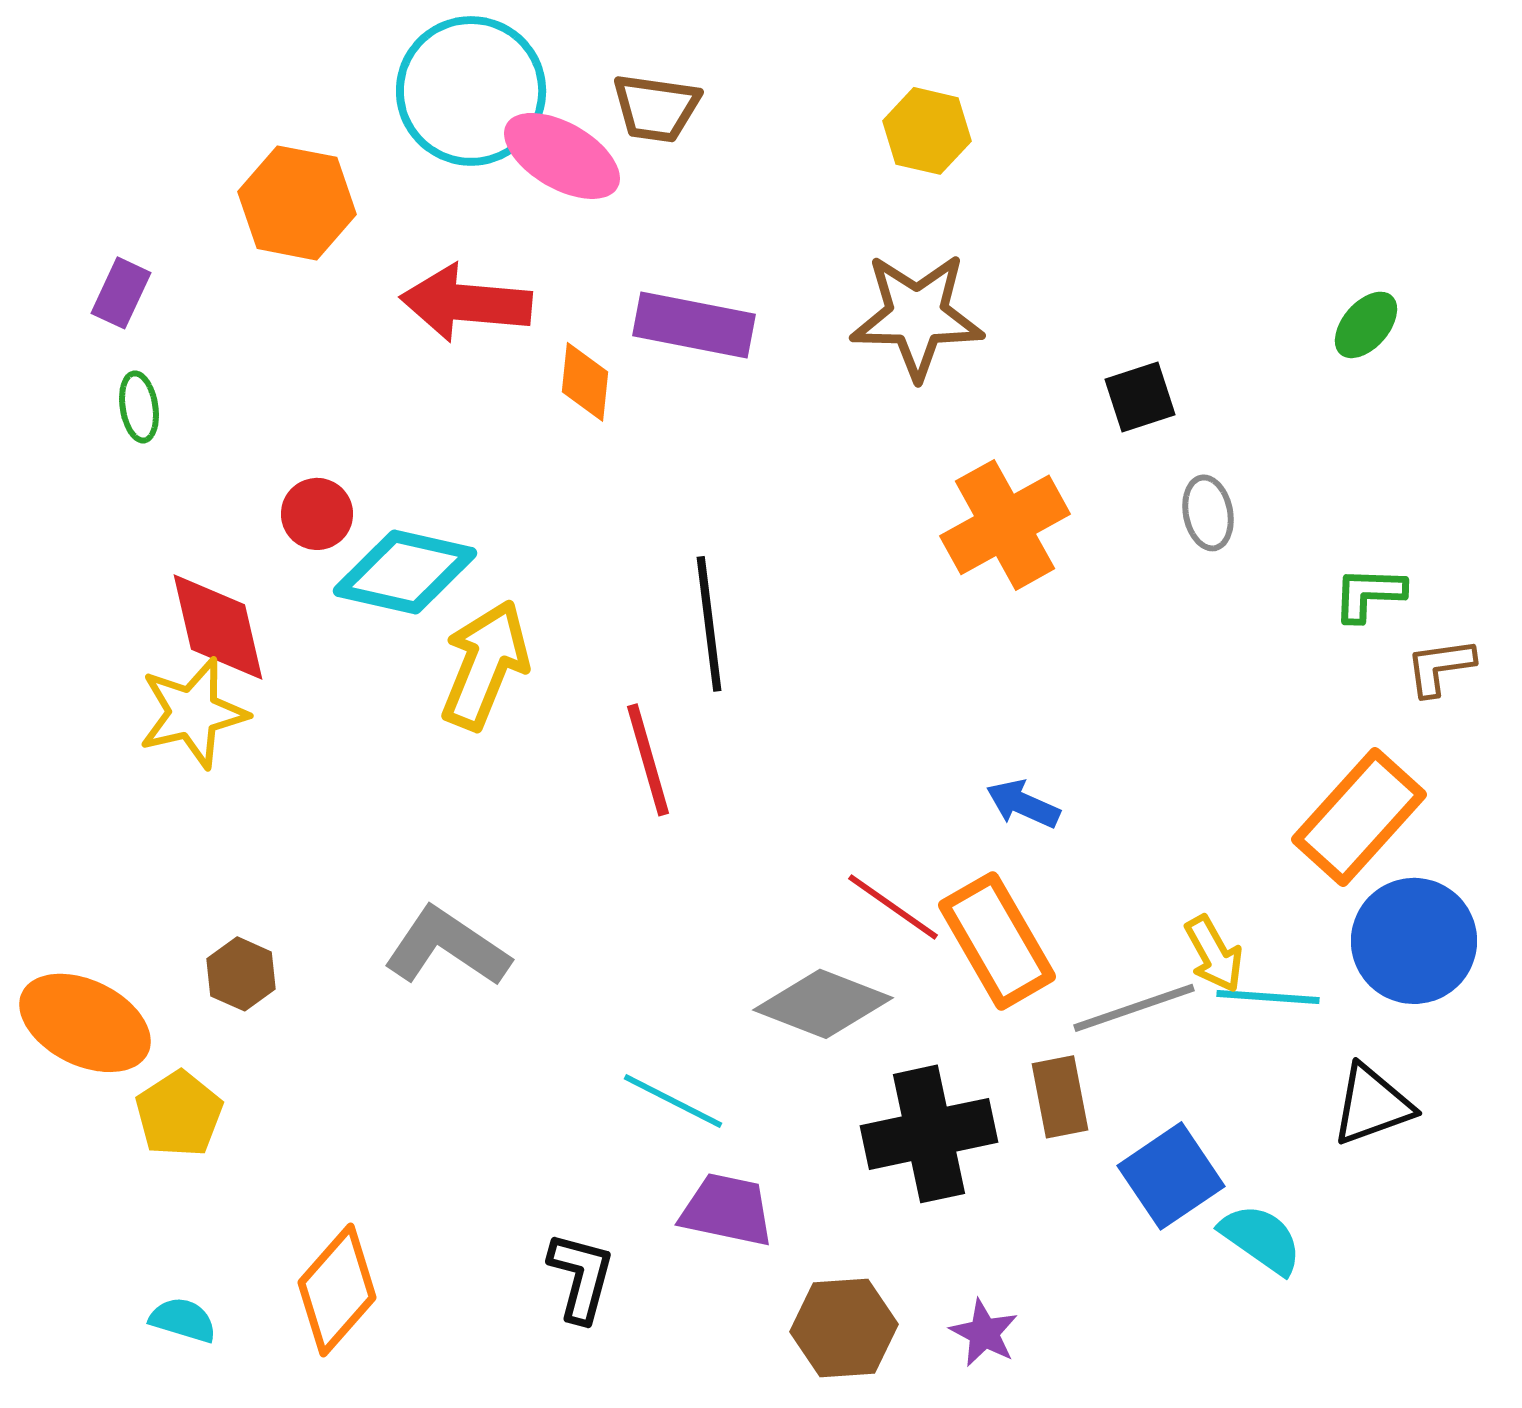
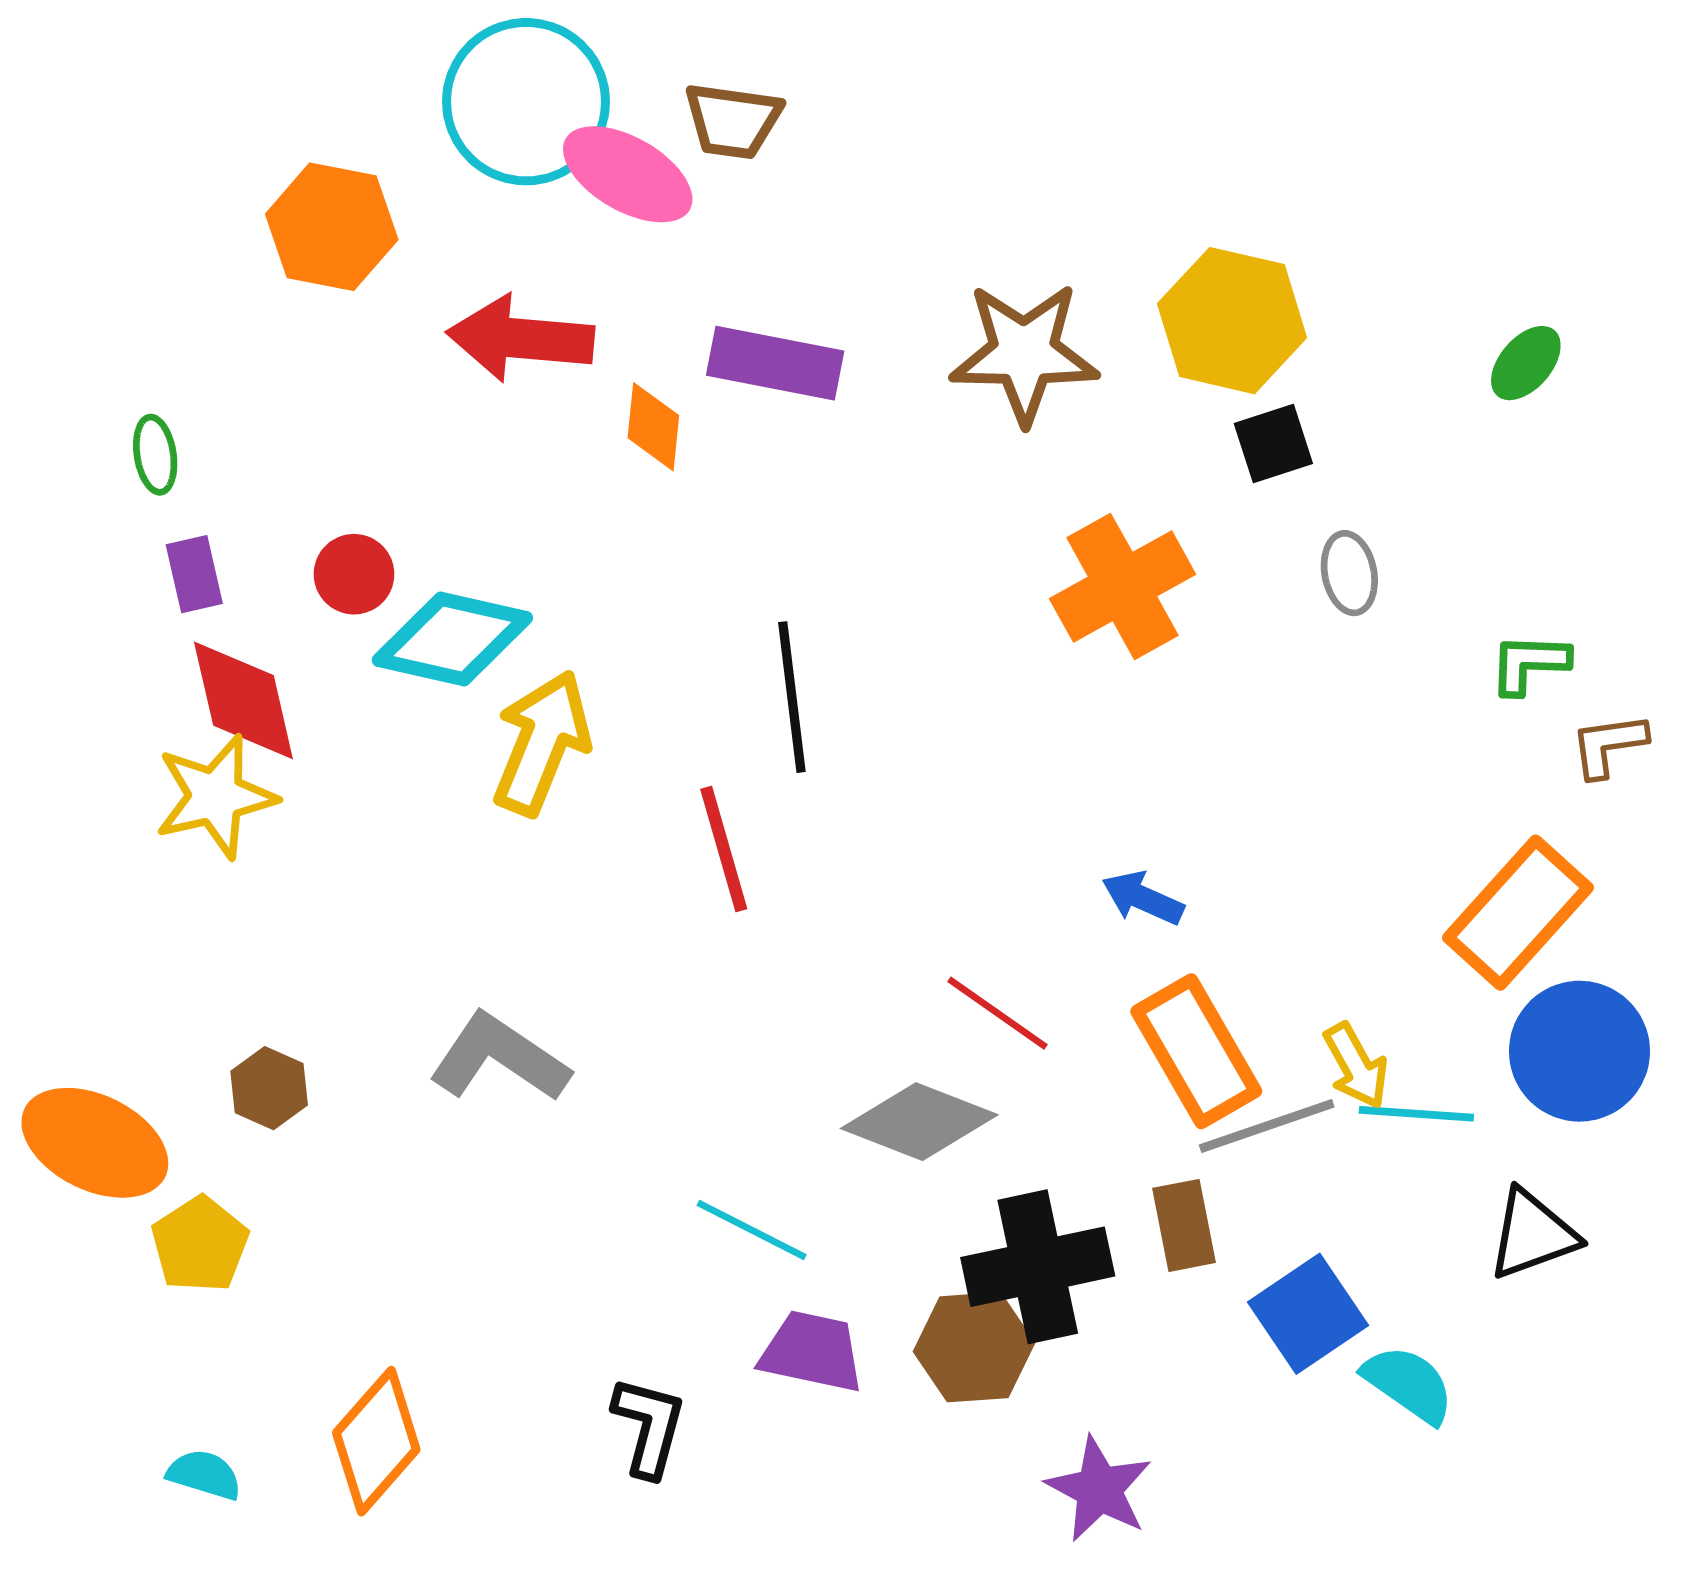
yellow hexagon: (927, 131) -> (1232, 321), moved, size x1.5
purple rectangle: (121, 293) -> (194, 574), moved, turned -38
orange rectangle: (997, 941) -> (1196, 1051), moved
brown hexagon: (844, 1328) -> (974, 1347), moved
purple star: (984, 1333) -> (1099, 1489), size x1.4

